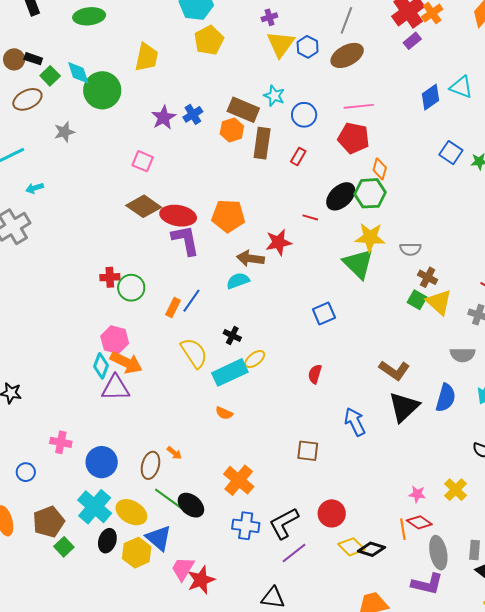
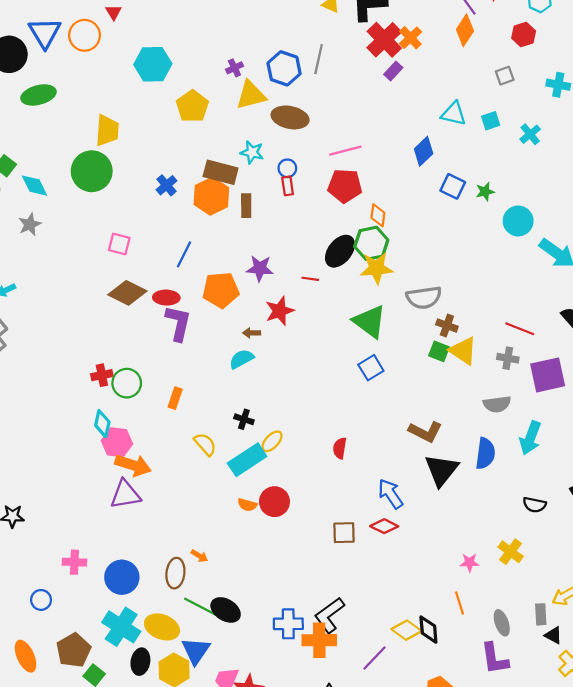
yellow pentagon: (209, 40) -> (192, 106), moved
yellow triangle: (281, 44) -> (251, 95), turned 48
blue hexagon: (308, 47) -> (284, 68), moved, size x1.4
brown ellipse: (347, 55) -> (290, 117), moved, turned 48
cyan diamond: (78, 73) -> (34, 186), moved
green circle: (102, 90) -> (92, 171), moved
blue diamond: (431, 97) -> (424, 151), moved
blue circle: (304, 115) -> (287, 168), size x0.7
purple star: (164, 117) -> (260, 268), moved, turned -30
orange hexagon: (232, 130) -> (211, 196), size x1.4
brown rectangle: (262, 143) -> (246, 206), size x0.7
red rectangle: (298, 156) -> (288, 186), moved, turned -30
red ellipse: (178, 216) -> (166, 298), size x0.7
yellow star: (370, 237) -> (376, 268), moved
purple L-shape: (185, 240) -> (178, 323), turned 32
gray semicircle: (410, 249) -> (424, 298), size x1.5
brown arrow: (250, 259) -> (252, 333), size x0.6
blue line: (191, 301) -> (184, 254), moved
blue square: (324, 314) -> (371, 368), moved
yellow semicircle: (194, 353) -> (205, 444), size x0.7
cyan diamond: (101, 366) -> (102, 424), moved
orange cross: (239, 480) -> (319, 640), moved, turned -32
red circle: (332, 513) -> (274, 502), moved
red diamond: (419, 522) -> (384, 526), moved
blue triangle: (159, 538) -> (196, 651), turned 32
black diamond: (371, 549) -> (428, 630), turned 76
purple line: (294, 553) -> (375, 658), moved
gray ellipse: (438, 553) -> (502, 623), size x0.7
purple L-shape: (427, 584) -> (495, 659), turned 76

